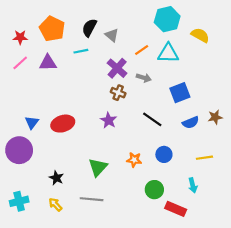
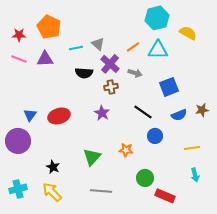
black semicircle: (89, 28) -> (84, 73), moved, turned -114
gray triangle: (112, 35) -> (98, 44), moved
pink line: (20, 63) -> (19, 59), turned 63
brown cross: (118, 93) -> (111, 87), turned -32
blue circle: (164, 154) -> (155, 136), moved
cyan arrow: (193, 185) -> (195, 175), moved
gray line: (92, 199) -> (101, 191), moved
yellow arrow: (55, 205) -> (52, 192), size x1.5

